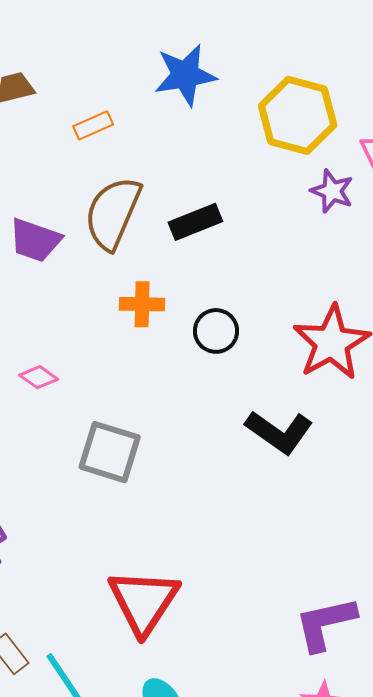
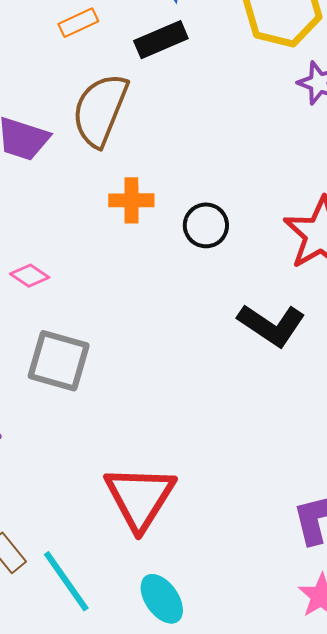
black rectangle: (195, 222) -> (161, 40), moved
gray square: (110, 452) -> (59, 361), moved

